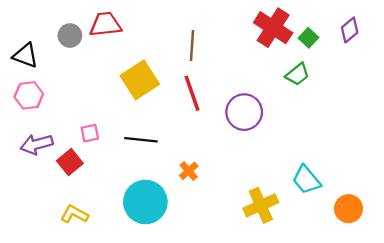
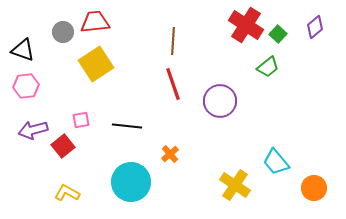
yellow square: (140, 80) -> (96, 64), moved
yellow cross: (261, 205) -> (235, 185), turned -32

